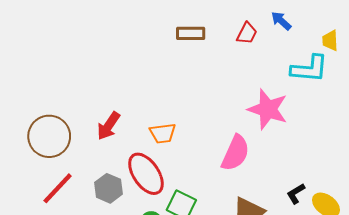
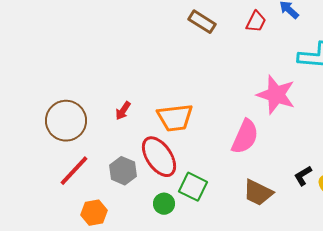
brown rectangle: (191, 33) -> (202, 22), turned 32
red arrow: (109, 126) -> (123, 111), size x0.7
orange trapezoid: (163, 133) -> (175, 118), size x1.4

